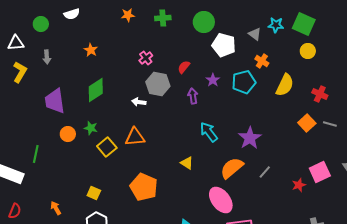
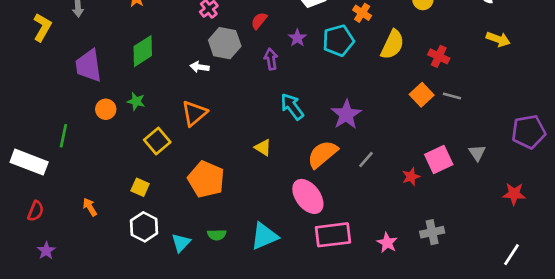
orange triangle: (135, 137) -> (194, 113), turned -35
yellow square: (107, 147) -> (157, 141), moved

